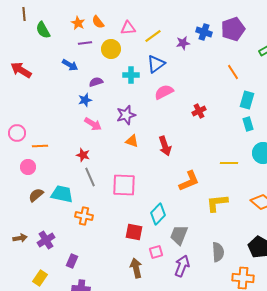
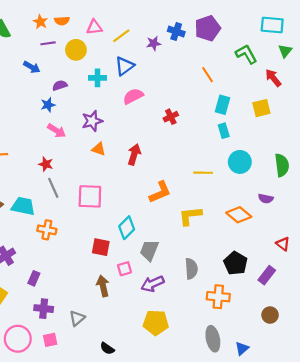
orange semicircle: (98, 22) -> (62, 21), turned -56
red arrow: (165, 146) -> (134, 154), turned -144
purple arrow: (182, 266) -> (153, 284), turned -135

